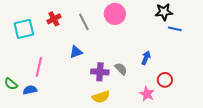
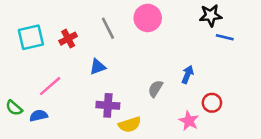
red cross: (54, 19) -> (68, 39), moved
pink line: (39, 67) -> (50, 86), turned 36
gray semicircle: (121, 69) -> (155, 89), turned -104
purple cross: (100, 72) -> (108, 105), moved

